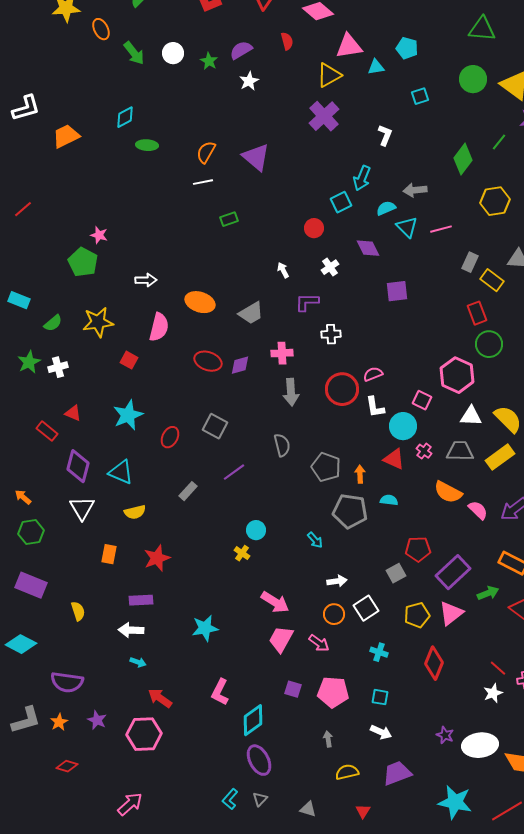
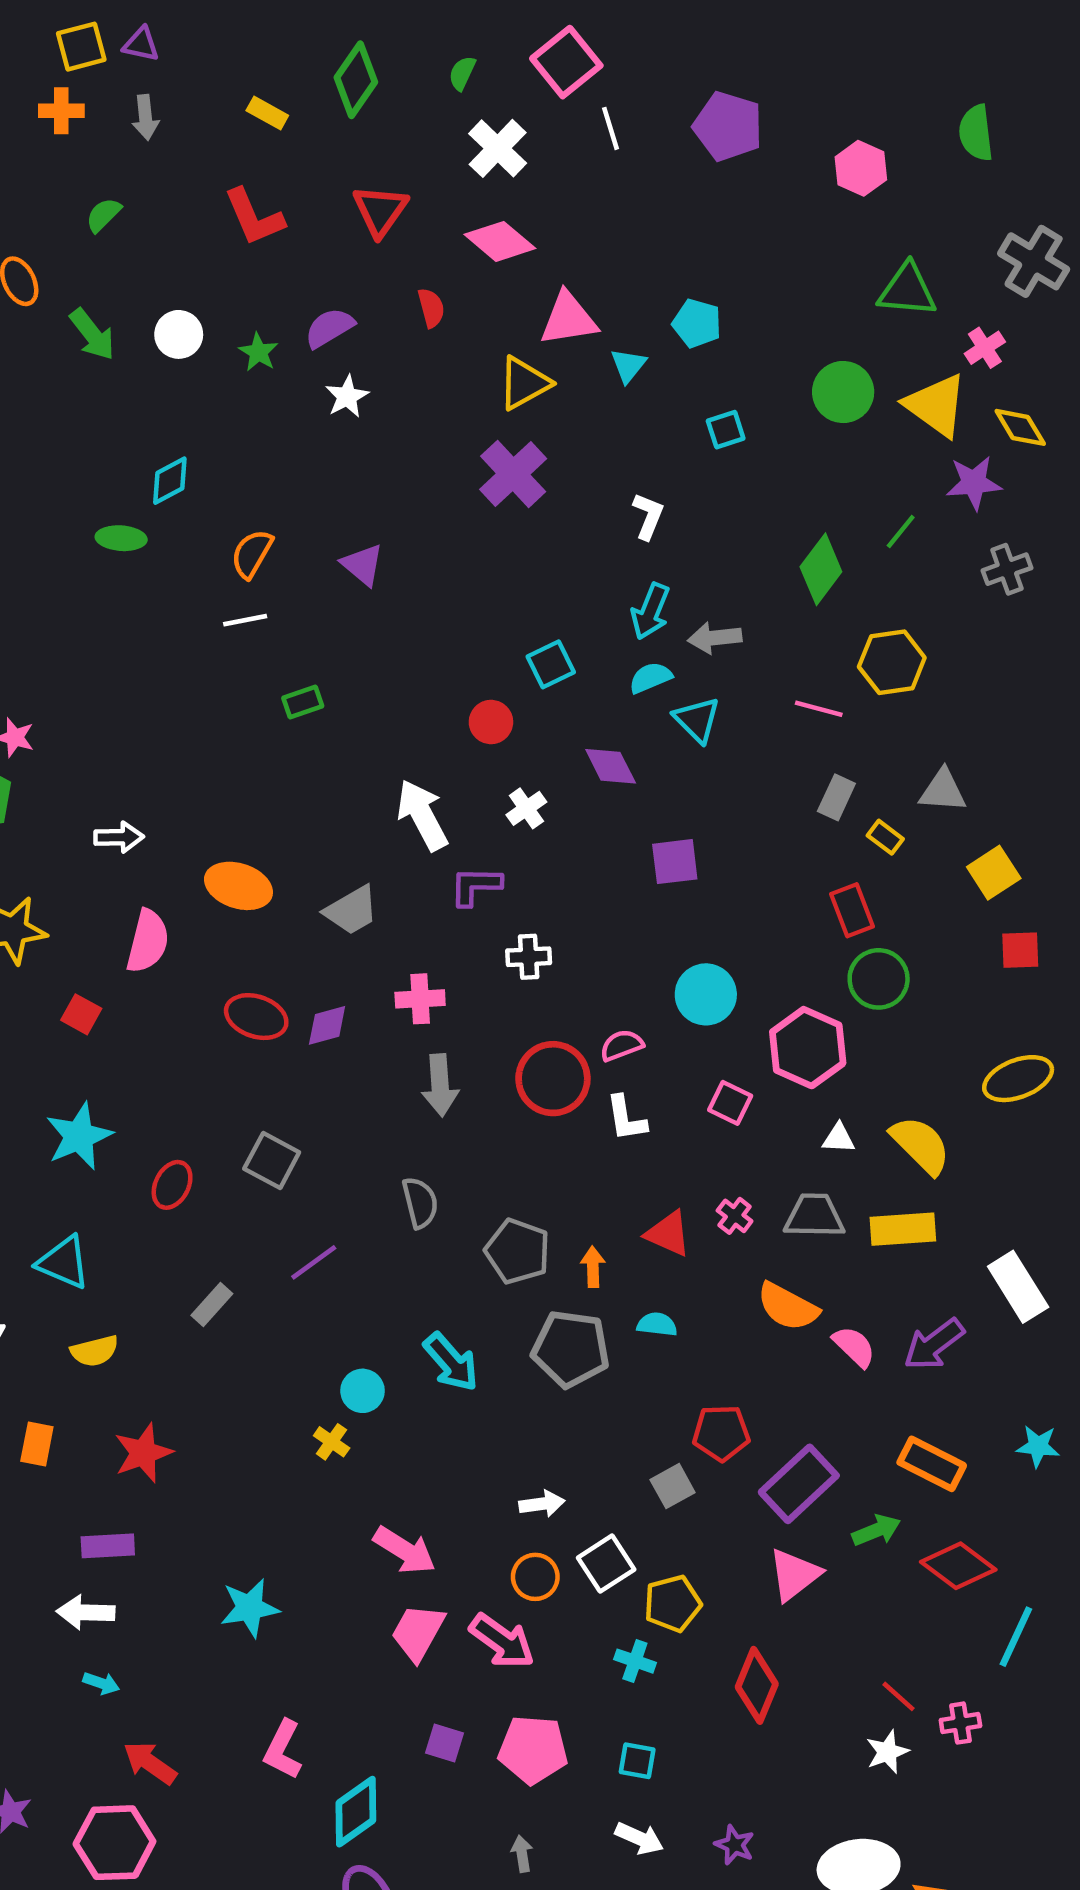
green triangle: (482, 29) -> (907, 290), moved
cyan triangle: (376, 67) -> (628, 365), turned -42
cyan diamond: (125, 117) -> (170, 481), moved
purple triangle: (256, 157) -> (363, 565), size x0.7
cyan arrow: (362, 178) -> (650, 611), moved
pink line: (441, 229) -> (819, 709), moved, turned 30
white arrow: (283, 270) -> (422, 815), size x2.0
yellow rectangle: (492, 280) -> (885, 837), size x0.7
white triangle: (471, 416) -> (839, 1138), size x0.7
cyan circle: (403, 426) -> (706, 994), moved
yellow rectangle: (500, 457) -> (903, 1229), turned 32
cyan arrow: (315, 540) -> (451, 1362), moved, size x1.6
yellow pentagon: (417, 615) -> (673, 1603), moved
pink arrow: (319, 643) -> (502, 1641), size x1.4
purple star: (445, 735) -> (735, 1845), moved

